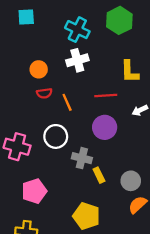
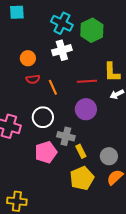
green hexagon: (119, 20) -> (92, 30), moved
yellow L-shape: (130, 72) -> (112, 72), moved
pink pentagon: (34, 191) -> (46, 152), moved
yellow pentagon: (86, 216) -> (82, 178), moved, turned 30

